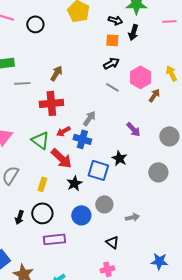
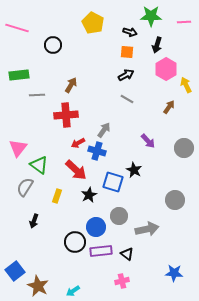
pink line: (169, 21) -> (184, 22), moved
black circle: (35, 24) -> (53, 45), moved
black arrow: (133, 32) -> (157, 45), moved
pink hexagon: (140, 77) -> (166, 69), moved
green triangle: (40, 140) -> (39, 165), moved
gray circle: (158, 172) -> (175, 200), moved
black circle: (42, 213) -> (75, 242), moved
black arrow: (19, 217) -> (34, 221), moved
gray arrow: (132, 217) -> (147, 229), size x1.6
purple rectangle: (54, 239) -> (101, 251), moved

